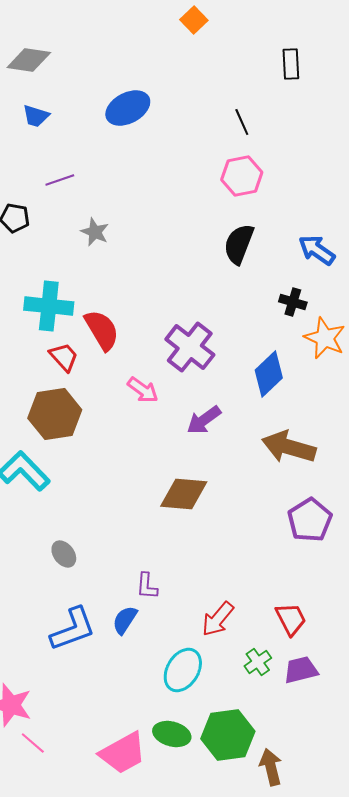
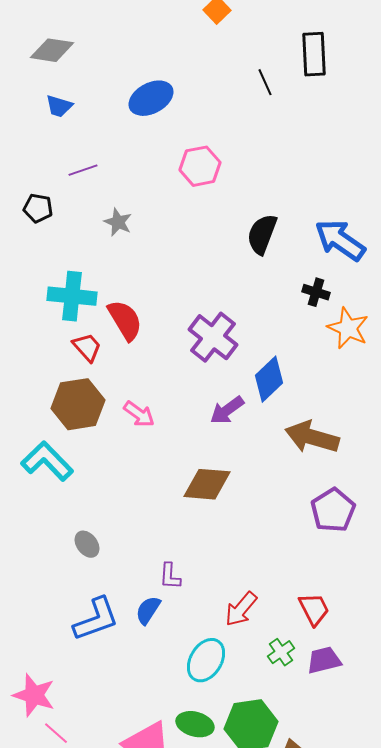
black rectangle: (291, 64) -> (314, 54), size x1.4
black line: (242, 122) -> (265, 82), moved
pink hexagon: (242, 176) -> (200, 166), moved
blue arrow: (317, 250) -> (340, 240), size x1.4
blue diamond: (269, 374) -> (269, 379), moved
pink arrow: (143, 390) -> (139, 414), moved

